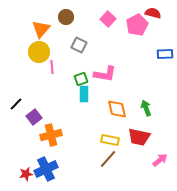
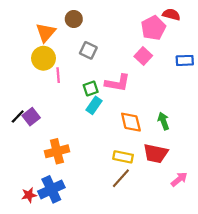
pink square: (108, 19) -> (143, 56), moved
cyan rectangle: (84, 94) -> (94, 105), turned 35
purple square: (34, 117) -> (31, 117), moved

